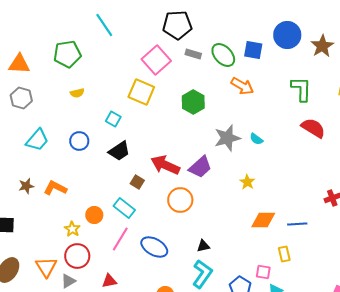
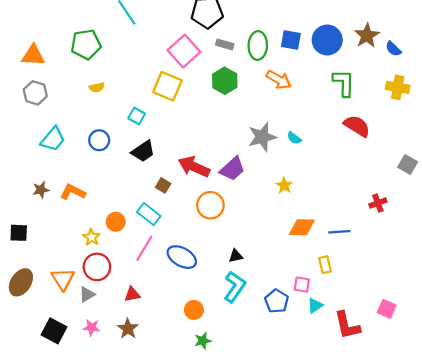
blue circle: (287, 35) -> (327, 40), moved
green ellipse: (223, 55) -> (258, 45), turned 45
green hexagon: (193, 102) -> (225, 81), moved

